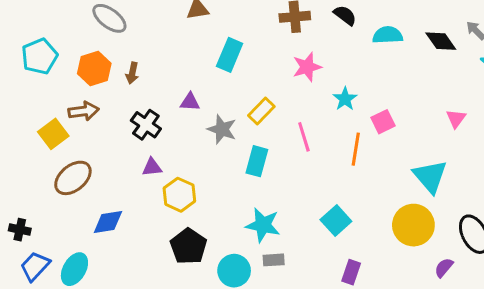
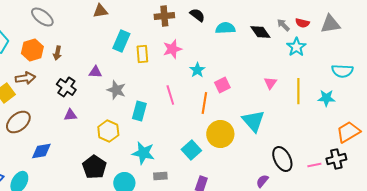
yellow rectangle: (261, 111) -> (142, 54), moved, turned -48
yellow hexagon: (179, 195) -> (108, 131), moved
yellow circle: (413, 225) -> (220, 134), moved
gray rectangle: (274, 260) -> (160, 176), moved

